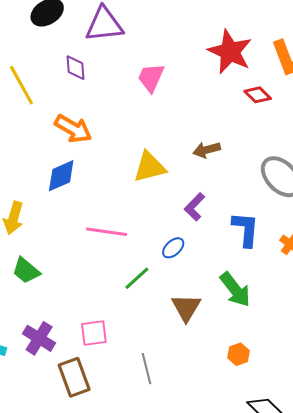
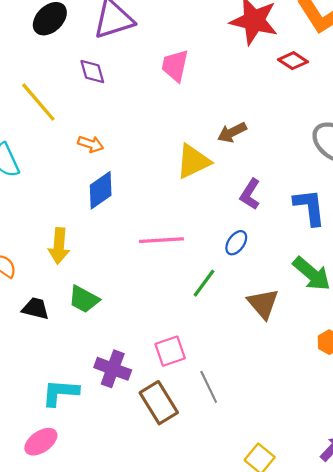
orange arrow: (73, 129) -> (91, 144), moved, size x0.6
brown arrow: (207, 150) -> (232, 132), moved
gray line: (146, 369) -> (209, 387), moved

